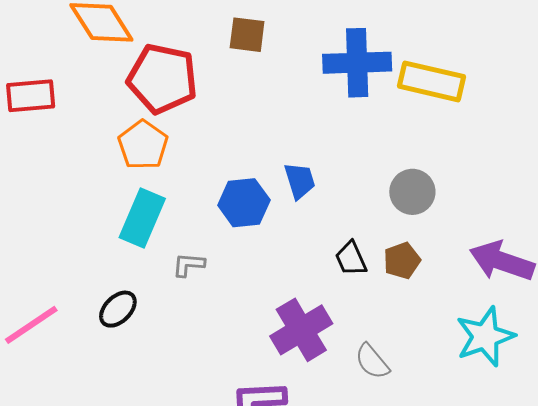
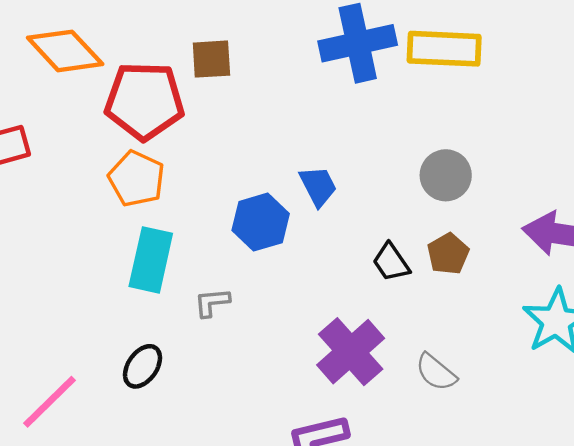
brown square: (247, 35) -> (211, 59), moved

